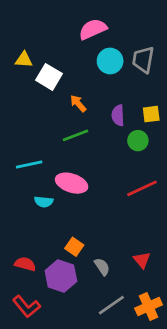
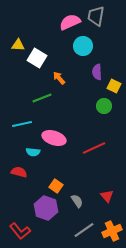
gray trapezoid: (143, 60) -> (96, 16), moved
yellow square: (151, 114) -> (114, 86), turned 32
purple semicircle: (118, 115) -> (97, 72), moved
green line: (76, 135) -> (42, 98), moved
red line: (142, 188) -> (94, 148), moved
red semicircle: (25, 264) -> (19, 172), moved

